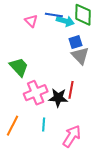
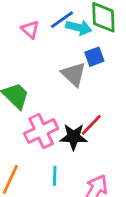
blue line: (54, 15) -> (62, 20), turned -42
gray triangle: (80, 56) -> (74, 74), moved
red line: (71, 90) -> (91, 125), turned 36

